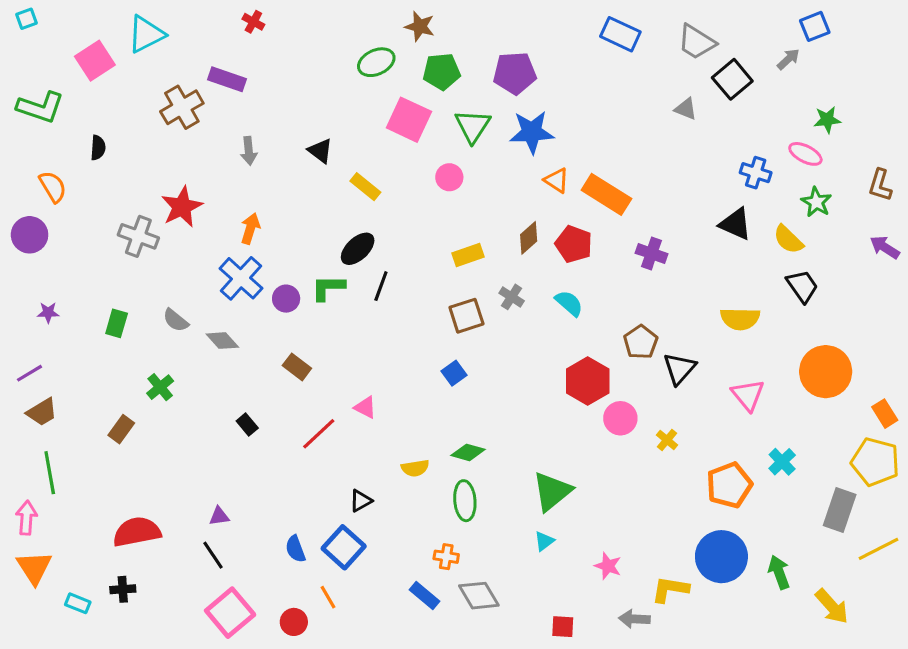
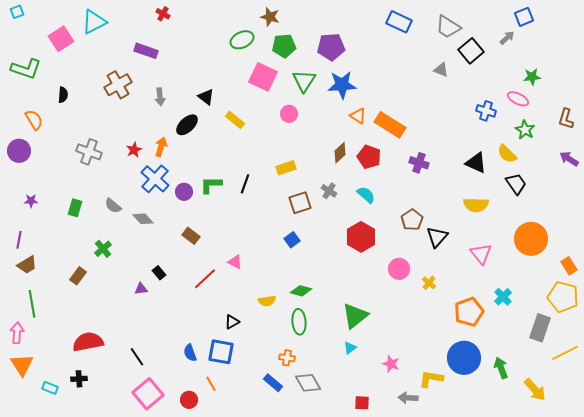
brown cross: (182, 107) -> (118, 85), moved
red star: (182, 207) -> (134, 150), moved, size x0.6
black triangle: (735, 224) -> (476, 163), moved
black ellipse: (358, 249) -> (187, 125), moved
yellow rectangle: (468, 255) -> (286, 168), moved
purple line: (30, 373) -> (19, 240), turned -48
red hexagon: (588, 381) -> (361, 237), moved
purple triangle: (219, 516) -> (141, 289), moved
blue square: (344, 547) -> (221, 352), turned -32

